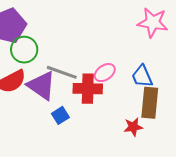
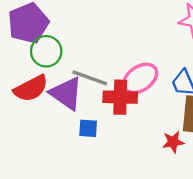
pink ellipse: (105, 73) -> (140, 78), size x1.4
blue square: (60, 115) -> (88, 128), turned 36

